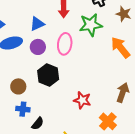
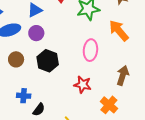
pink ellipse: (65, 44) -> (90, 50), moved
brown circle: (18, 86) -> (16, 59), moved

